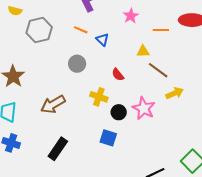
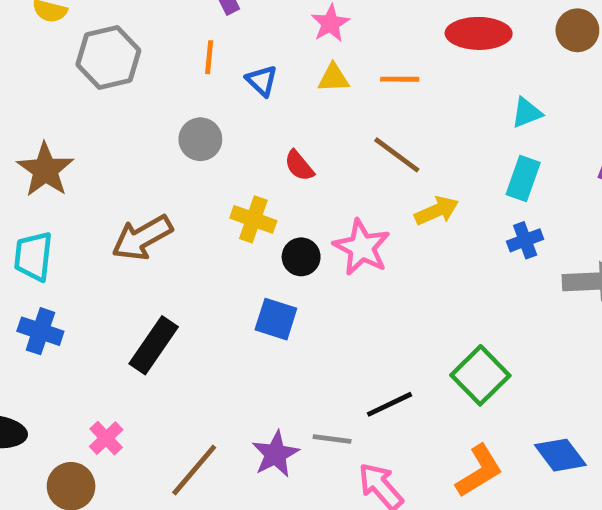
orange line: (81, 30) -> (209, 57), turned 72
orange line: (161, 30) -> (400, 79), moved
yellow triangle: (143, 51) -> (334, 78), moved

